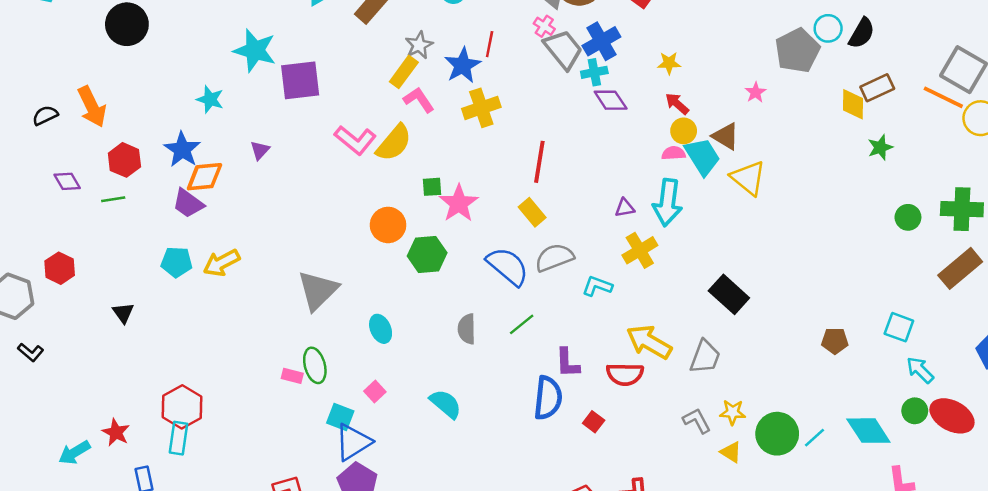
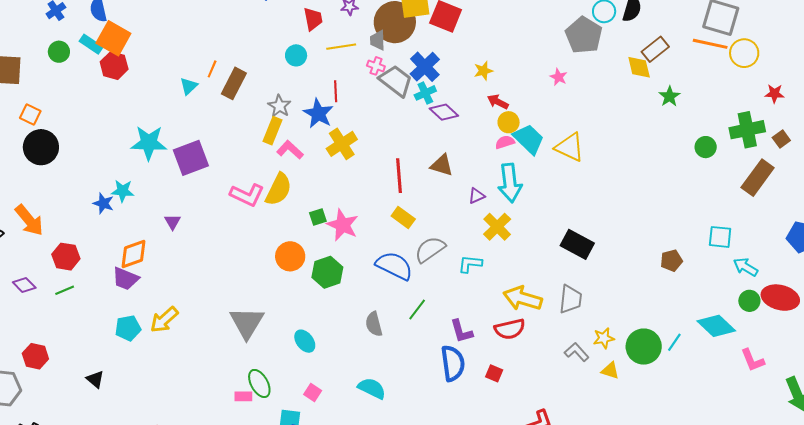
brown triangle: (726, 136) -> (442, 165), moved
blue star: (182, 150) -> (103, 203), moved, size x0.7

